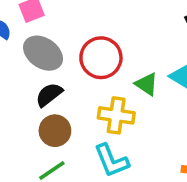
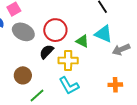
black semicircle: (49, 95) -> (47, 52), moved
brown circle: (55, 131) -> (23, 75), moved

